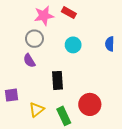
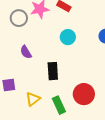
gray circle: (34, 39) -> (19, 18), moved

